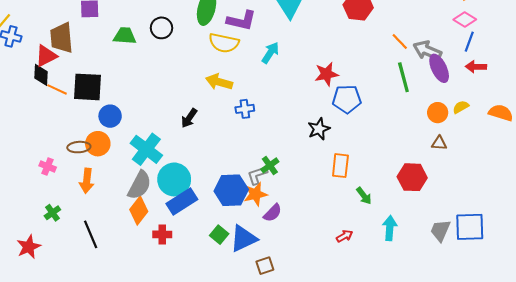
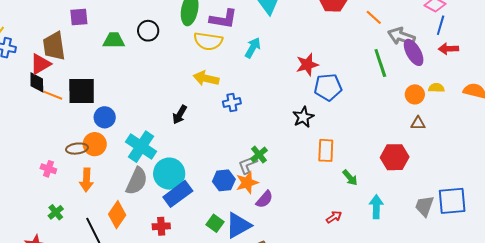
orange line: (400, 41) -> (374, 17), moved
yellow semicircle: (461, 107) -> (436, 88), turned 35
blue hexagon: (231, 190) -> (224, 180), size x0.7
orange diamond: (139, 210) -> (117, 215), moved

